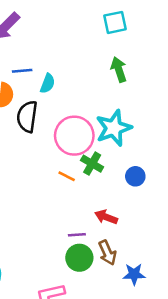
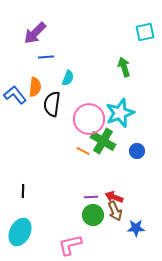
cyan square: (115, 22) -> (145, 32), moved
blue line: (22, 71) -> (46, 57), moved
green cross: (92, 164) -> (103, 141), size x1.4
red arrow: (106, 217) -> (114, 197), moved

